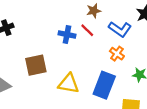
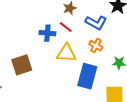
yellow triangle: (69, 84) -> (66, 53), moved

